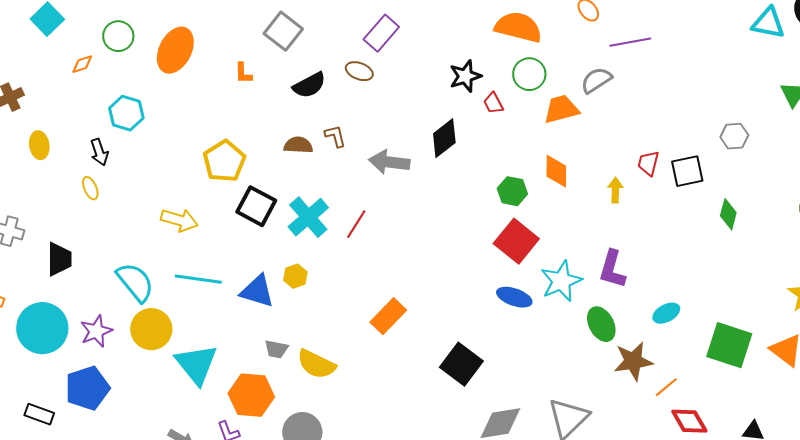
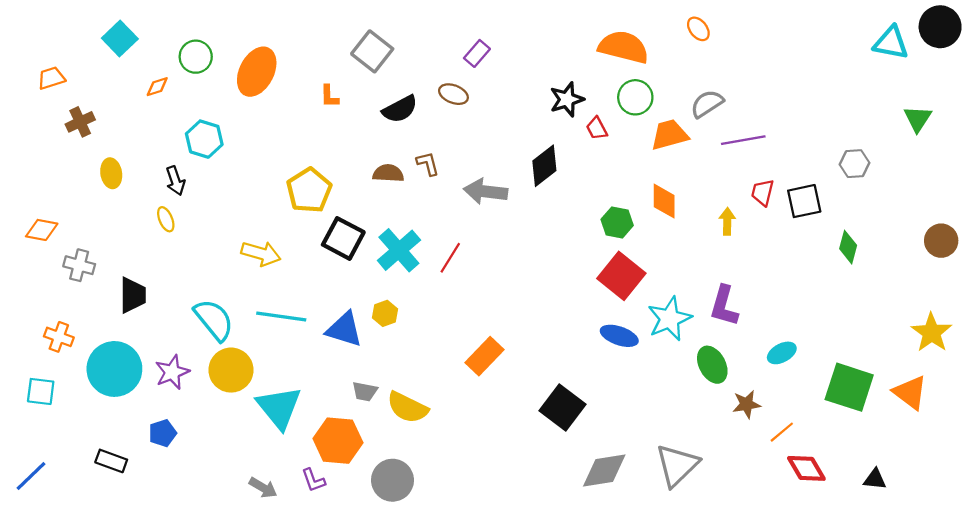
purple rectangle: (381, 33) -> (477, 53), size x0.7
purple line: (630, 42) -> (743, 140), moved
brown star: (633, 361) -> (747, 404), size x0.7
blue pentagon: (87, 388) -> (163, 433), size x0.6

